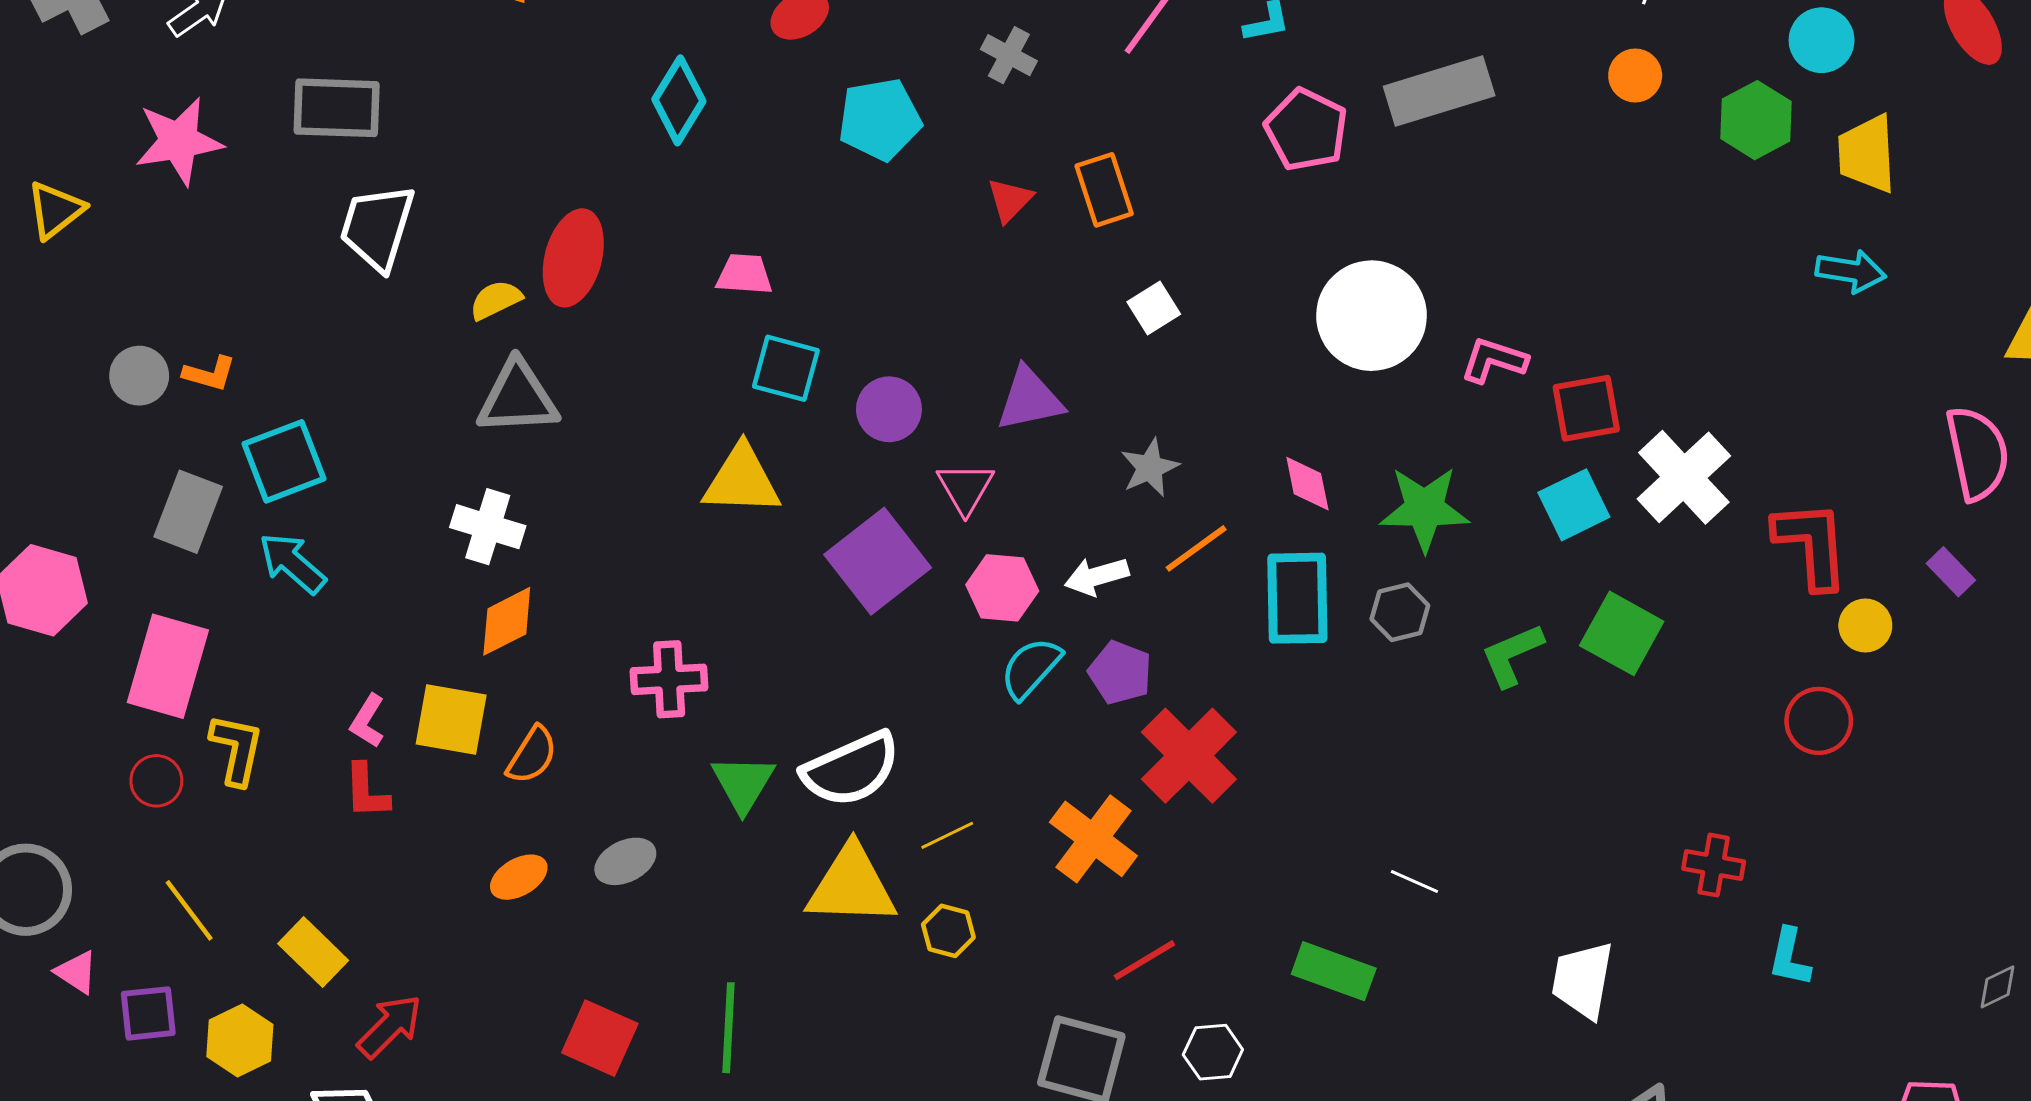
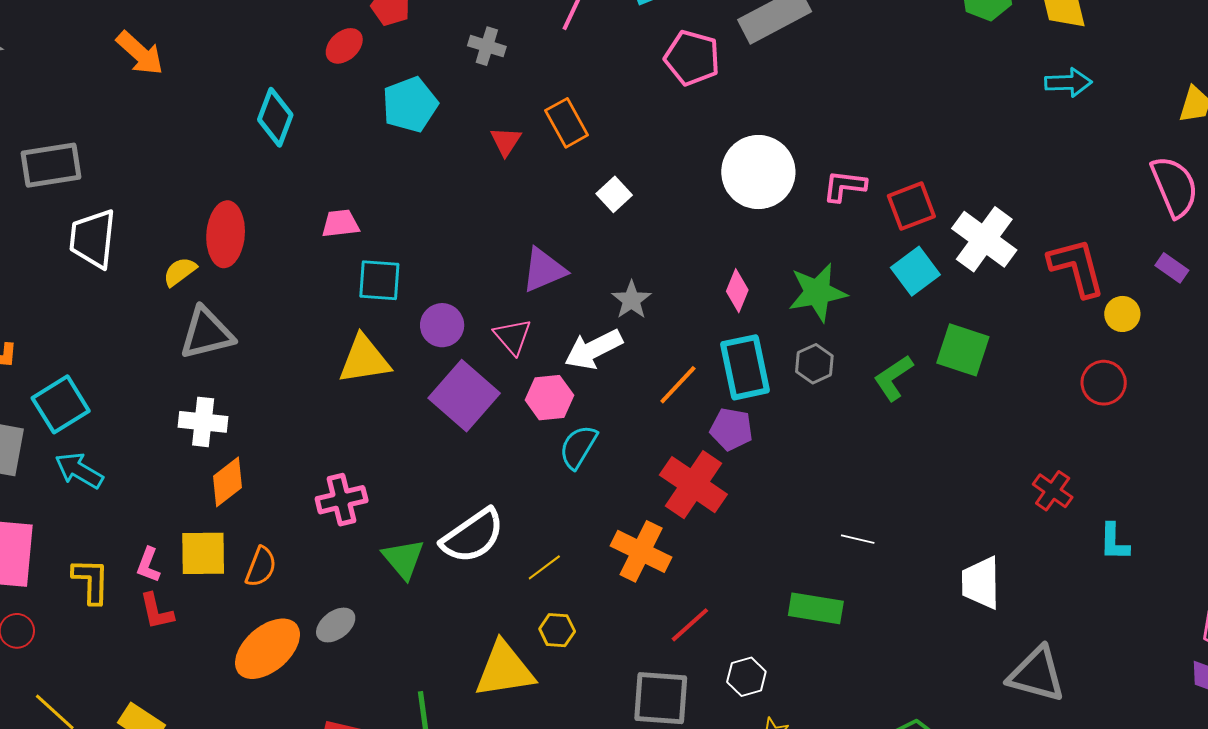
purple circle: (889, 409) -> (442, 325), moved
pink diamond: (1307, 484) -> (737, 291), turned 45
orange line: (1196, 548) -> (678, 385), moved
white arrow: (1097, 576) -> (594, 349), moved, size x1.4
purple pentagon: (1120, 673) -> (731, 429), moved
yellow L-shape: (237, 749) -> (91, 581), moved
red cross: (1714, 865) -> (1053, 491), turned 36
orange ellipse: (519, 877) -> (267, 649), size x1.8
yellow triangle: (851, 886) -> (505, 670), moved

